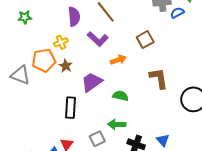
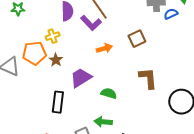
purple L-shape: (98, 39) -> (91, 23), moved
orange arrow: (118, 60) -> (104, 48), moved

